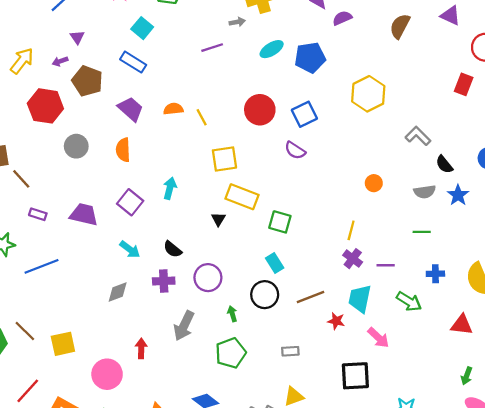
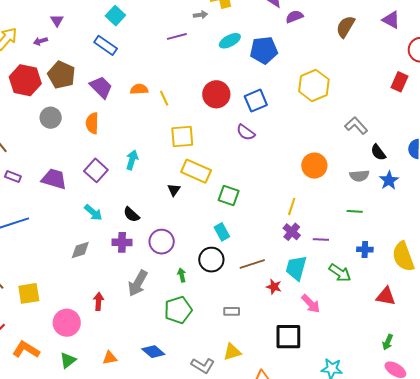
brown pentagon: (87, 81) -> (61, 75), moved
orange circle: (374, 183) -> (314, 166), size x1.6

